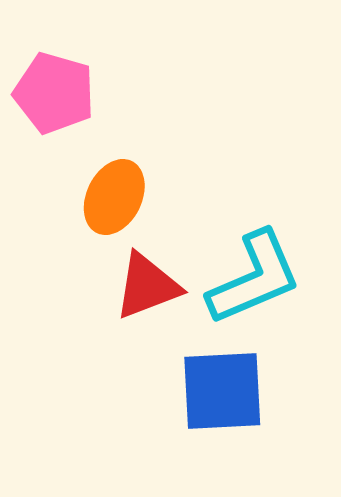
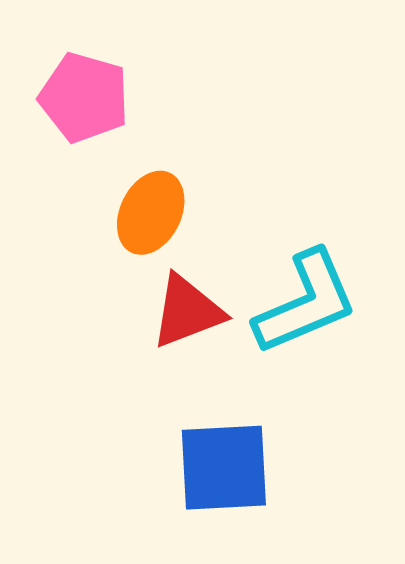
blue square: (222, 391) -> (224, 468), moved

